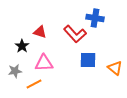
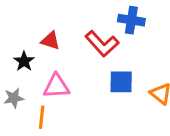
orange line: (34, 84) -> (42, 117), turned -56

